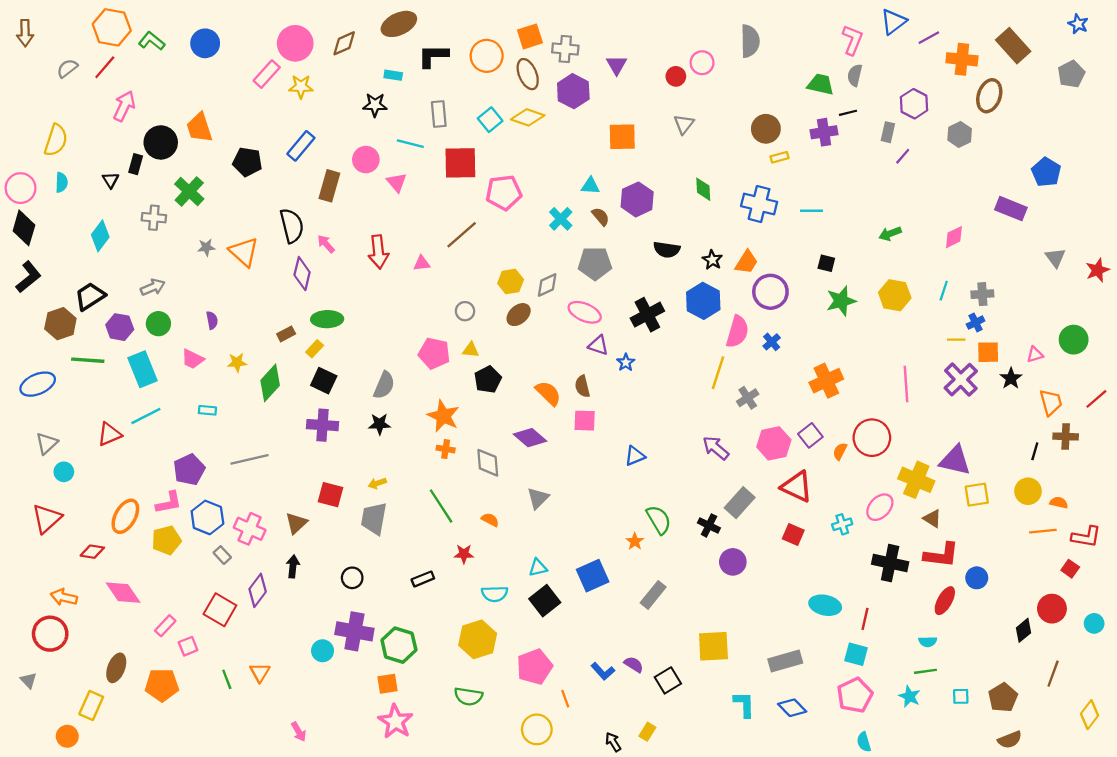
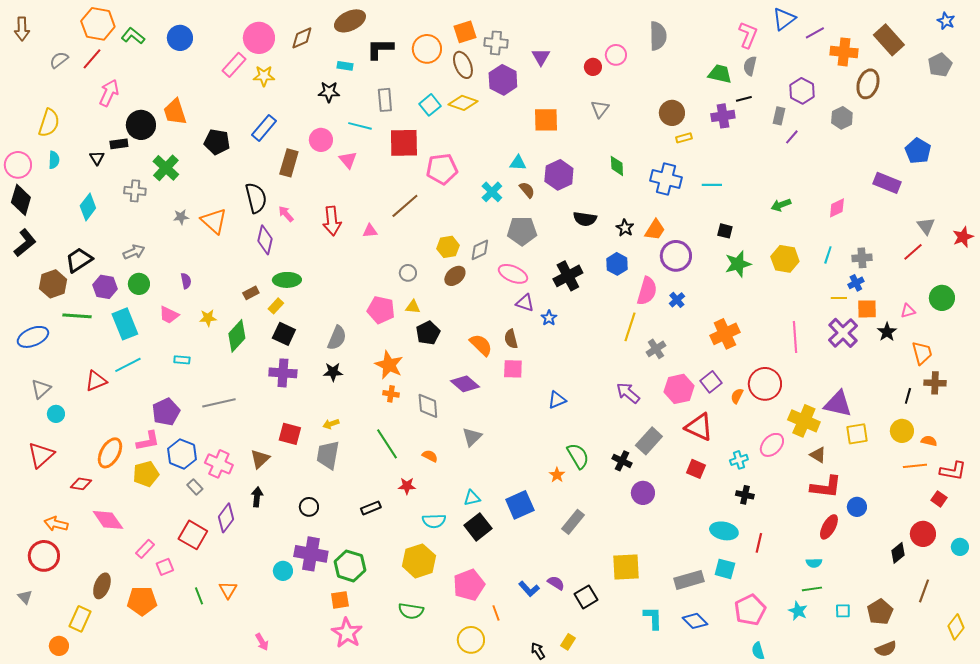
black rectangle: (136, 164) -> (119, 144), turned 66
blue hexagon: (703, 301) -> (617, 264), size x0.7
red line: (1096, 399) -> (913, 252), moved
black cross: (890, 563) -> (745, 495), moved, size x0.6
cyan square: (856, 654) -> (725, 569), moved

